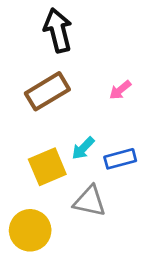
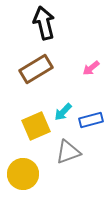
gray triangle: (90, 201) -> (68, 152), turned -32

